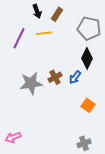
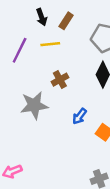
brown cross: (55, 77) -> (60, 80), moved
blue arrow: (75, 77) -> (80, 116), moved

